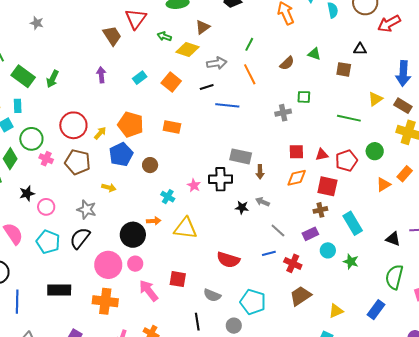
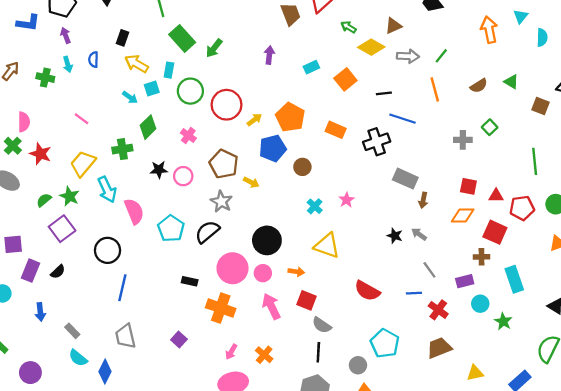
gray arrow: (217, 63) -> (408, 56), moved
green square: (304, 97) -> (490, 127), turned 32
green line: (349, 118) -> (535, 161), turned 60
green circle: (31, 139) -> (190, 91), moved
brown pentagon: (78, 162) -> (224, 164), moved
black cross: (220, 179) -> (377, 142), moved, turned -30
pink circle: (46, 207) -> (183, 176), moved
orange arrow: (154, 221) -> (296, 272), moved
black rectangle: (59, 290) -> (190, 281), moved, size x0.6
gray semicircle: (212, 295) -> (322, 325), moved

